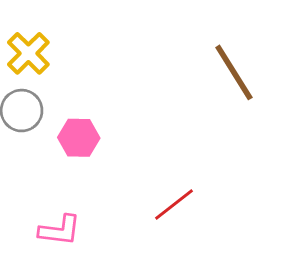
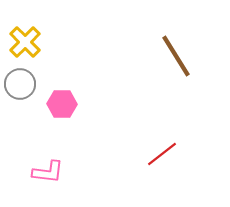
red line: (174, 204) -> (162, 154), moved

